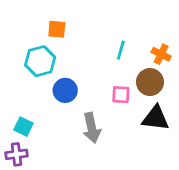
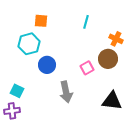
cyan line: (121, 50) -> (86, 22), moved
pink square: (121, 95) -> (87, 68), turned -32
black triangle: (156, 118) -> (112, 101), moved

